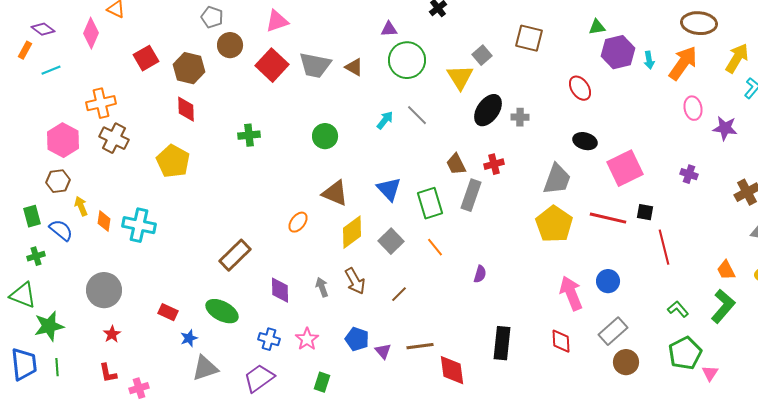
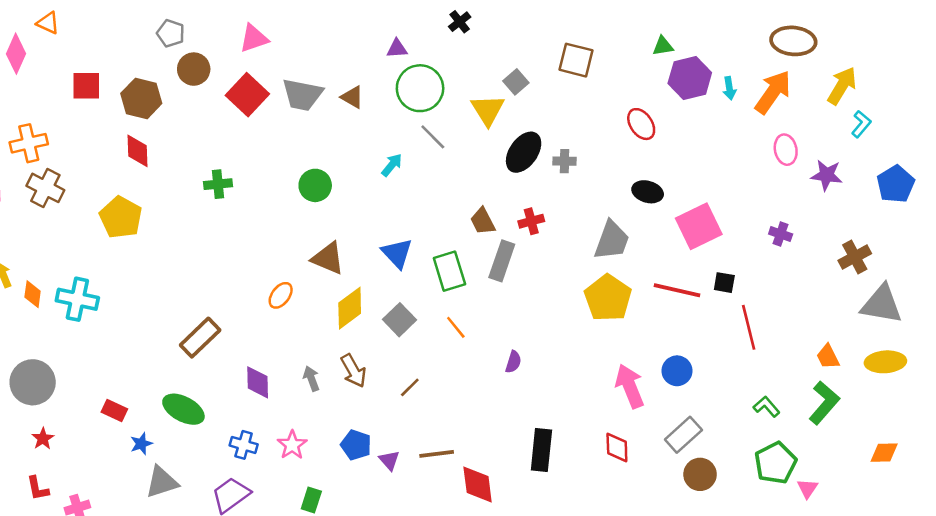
red square: (146, 58) -> (86, 86), turned 30
gray line: (417, 115) -> (433, 137), moved

